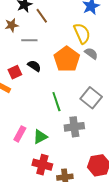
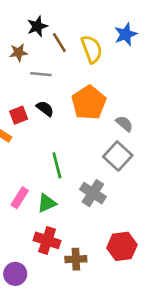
yellow semicircle: (82, 33) -> (92, 49), moved
gray semicircle: (91, 53) -> (124, 124), moved
green line: (56, 102) -> (57, 165), moved
gray cross: (74, 127) -> (93, 193), turned 36

